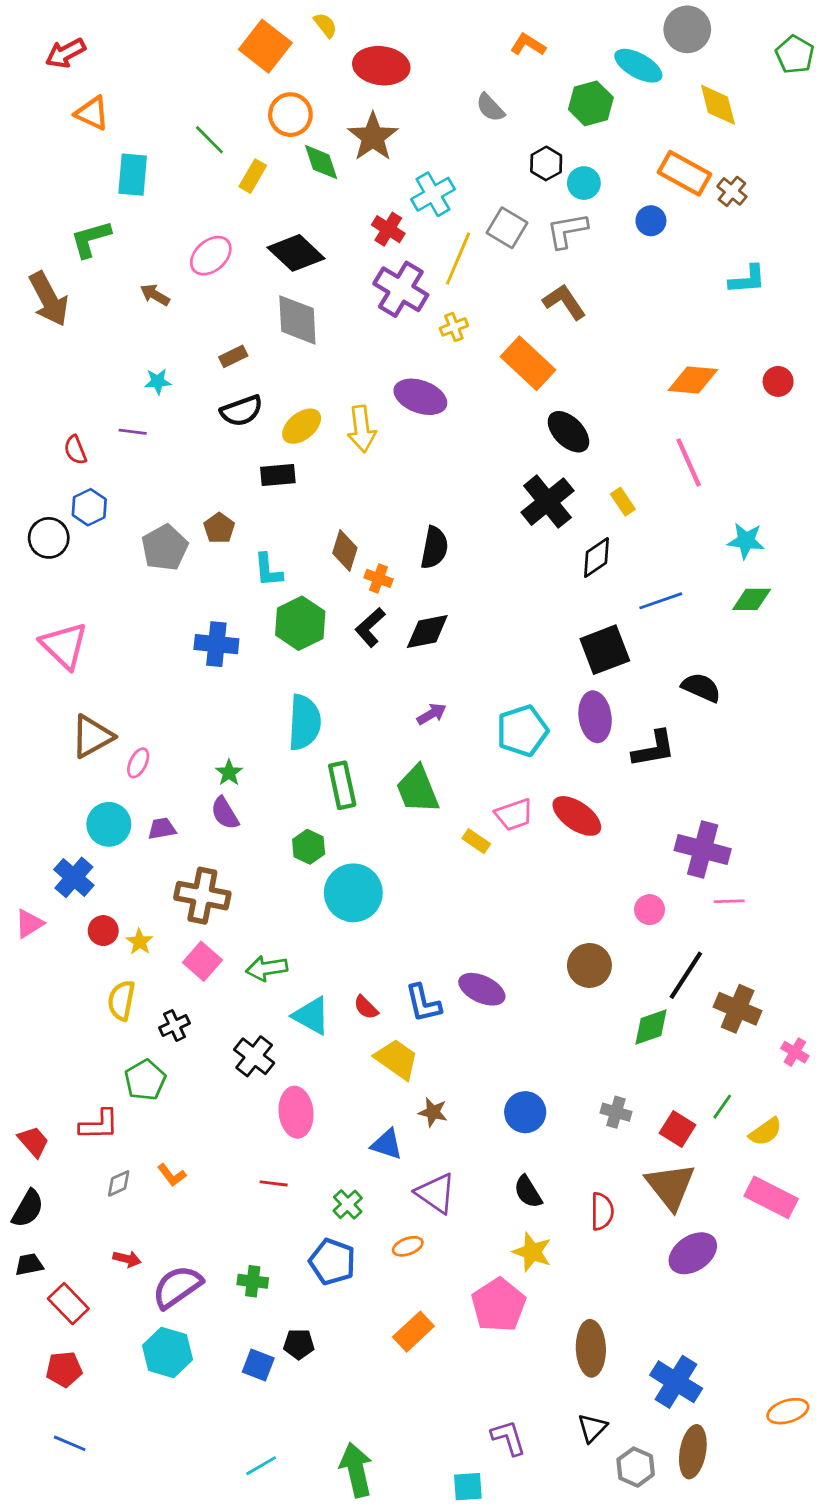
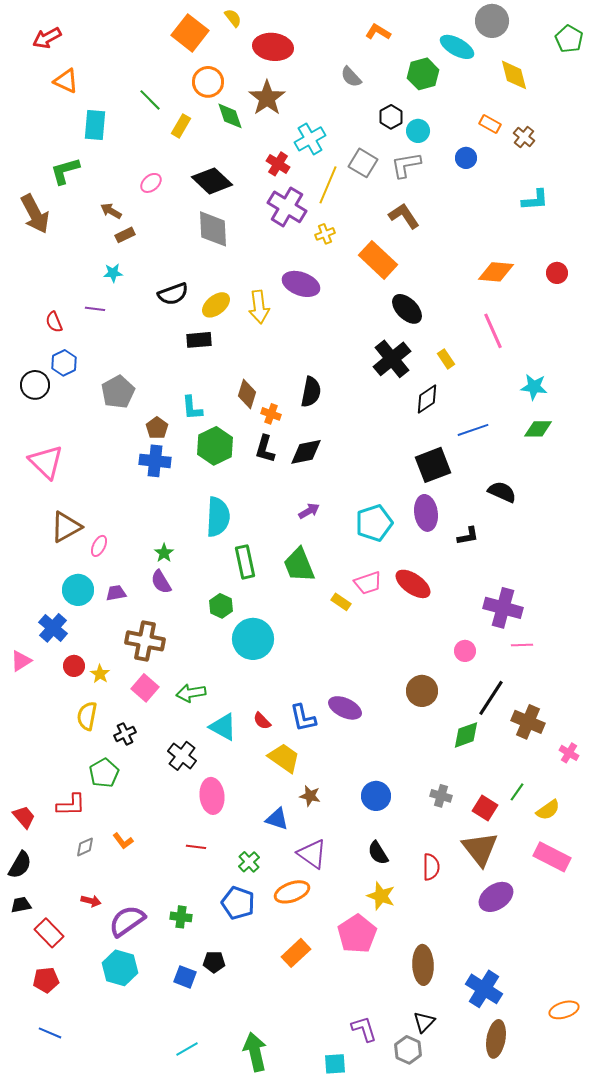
orange rectangle: (684, 173) -> (490, 124), size x0.6
pink ellipse: (211, 256) -> (151, 183), size x0.7
brown rectangle: (233, 356) -> (125, 235), moved
brown pentagon: (219, 528) -> (157, 428), moved
black L-shape: (370, 627) -> (265, 449), turned -32
black L-shape: (654, 749) -> (468, 536), size x0.7
orange ellipse: (408, 1246) -> (292, 892), size x1.6
gray hexagon: (636, 1467) -> (408, 1050), moved

